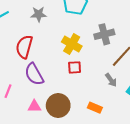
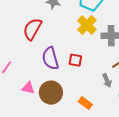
yellow cross: (72, 44) -> (87, 25), moved
purple semicircle: (34, 74) -> (50, 58), moved

